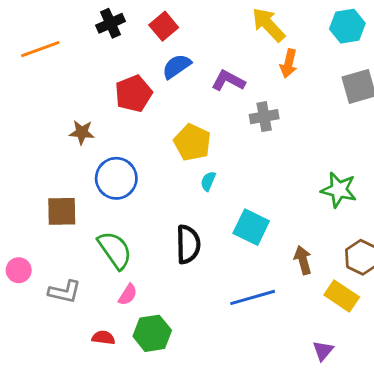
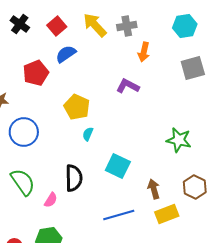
black cross: (111, 23) -> (20, 24), turned -30
yellow arrow: (268, 25) -> (95, 25), moved
purple L-shape: (228, 81) -> (128, 86), moved
gray cross: (264, 117) -> (127, 26), moved
pink semicircle: (128, 295) -> (51, 200), moved
yellow rectangle: (342, 296) -> (167, 214), moved, turned -55

